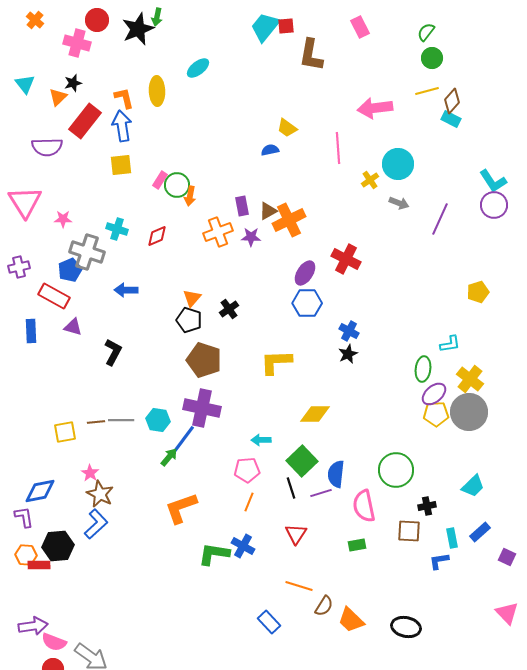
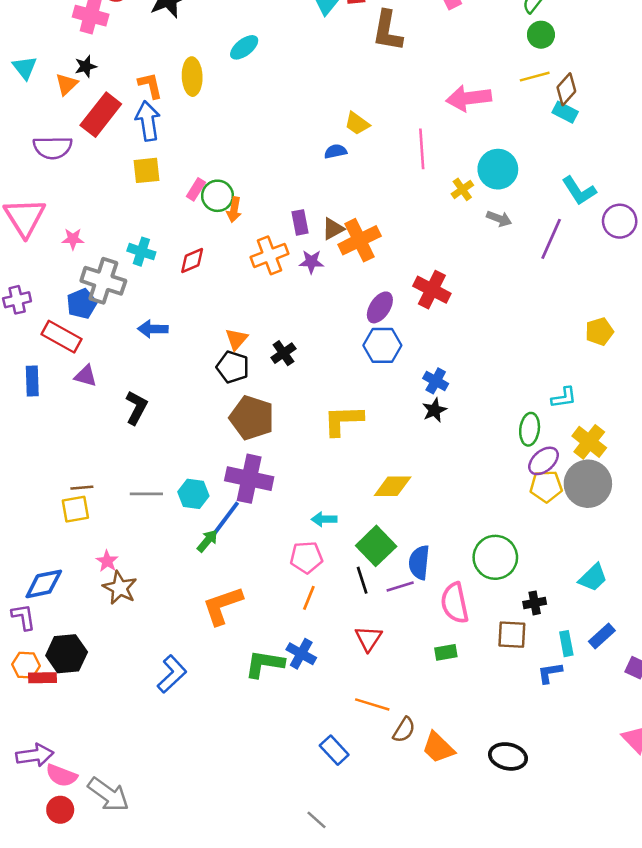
cyan L-shape: (493, 181) -> (579, 191), moved
brown line: (96, 422) -> (82, 488), moved
blue L-shape: (96, 524) -> (172, 674), moved

